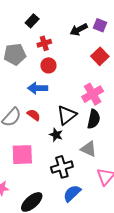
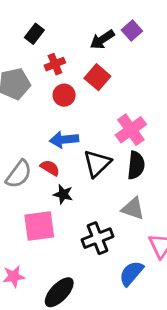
purple square: (100, 25) -> (132, 30), turned 32
red square: (100, 56) -> (97, 77), moved
blue arrow: (38, 88) -> (64, 140), moved
black star: (56, 135) -> (63, 194), moved
blue semicircle: (72, 193) -> (131, 273), moved

